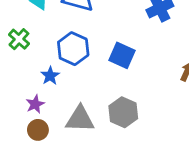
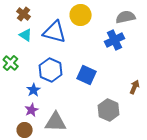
purple star: (35, 104) -> (32, 110), moved
gray hexagon: (123, 112) -> (109, 110), moved

